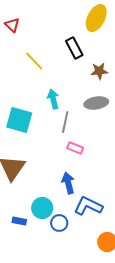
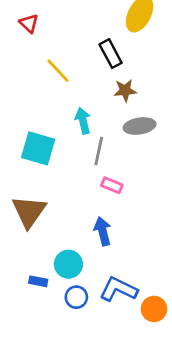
brown star: (99, 71) -> (125, 90), moved
blue L-shape: (88, 206) -> (118, 289), moved
blue circle: (59, 223) -> (76, 297), moved

